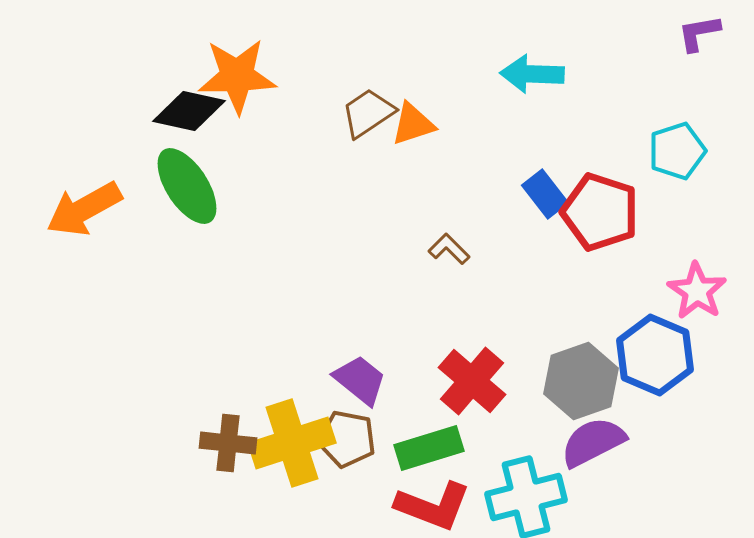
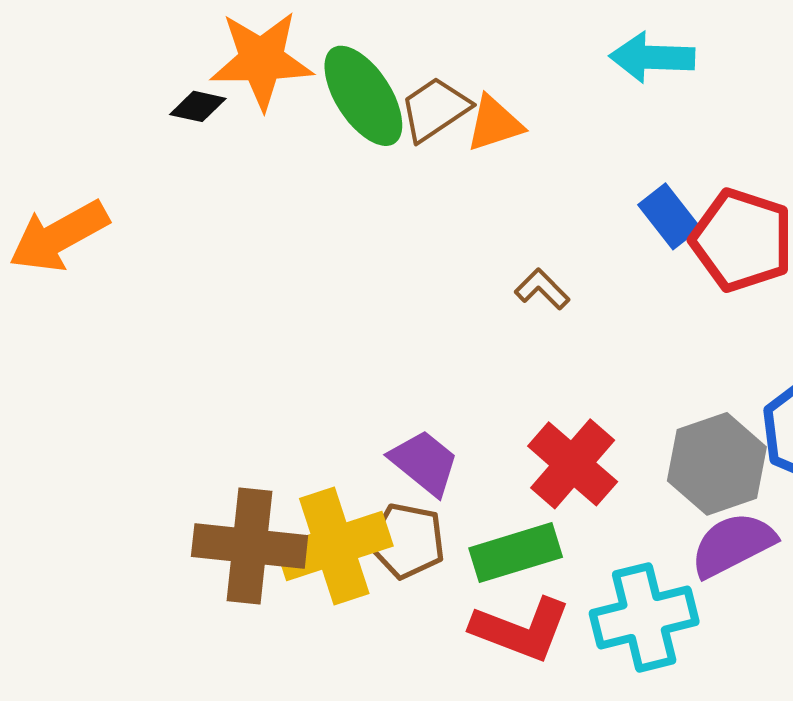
black diamond: (189, 111) -> (198, 106), size x0.6
green ellipse: (187, 186) -> (363, 96), moved
brown cross: (228, 443) -> (250, 546), size x1.5

